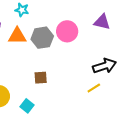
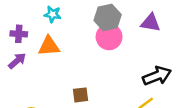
gray hexagon: (42, 38) -> (108, 17), moved

